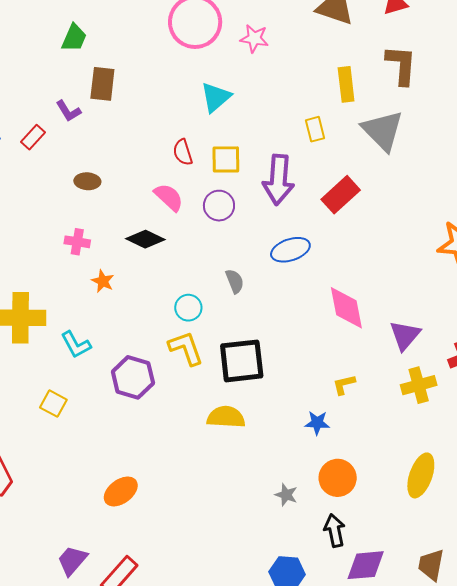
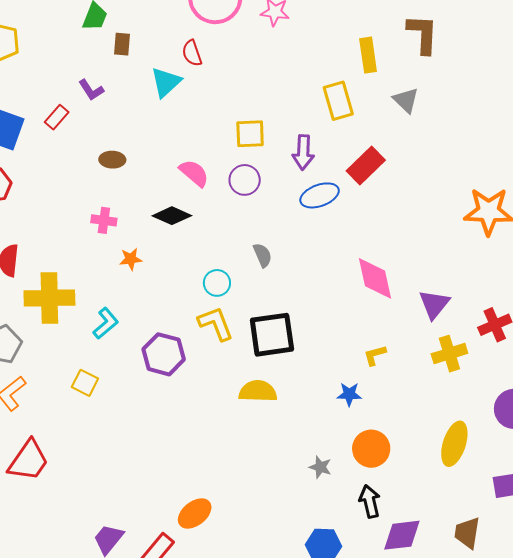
brown rectangle: (102, 84) -> (122, 44), moved, size x0.7
cyan triangle: (216, 97) -> (166, 82), moved
yellow rectangle: (315, 129) -> (338, 101), size x1.5
gray triangle: (383, 131) -> (406, 100), size x0.6
red semicircle: (183, 152) -> (192, 53), moved
purple arrow: (278, 180) -> (303, 152), size x0.7
blue ellipse: (290, 250) -> (320, 195), moved
orange star: (103, 281) -> (131, 259), turned -30
cyan L-shape: (76, 345) -> (106, 323), turned -100
orange ellipse: (121, 491) -> (195, 513), moved

